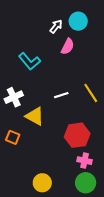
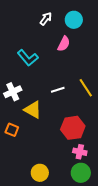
white arrow: (56, 26) -> (46, 19), moved

